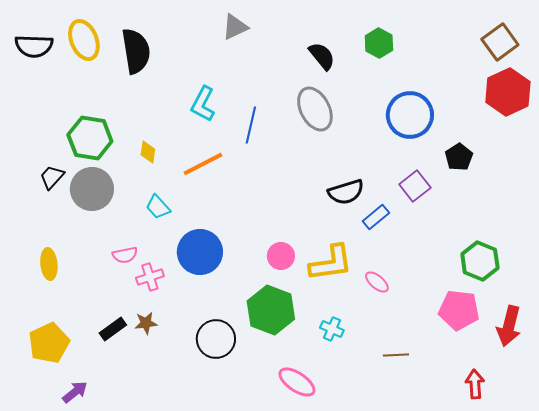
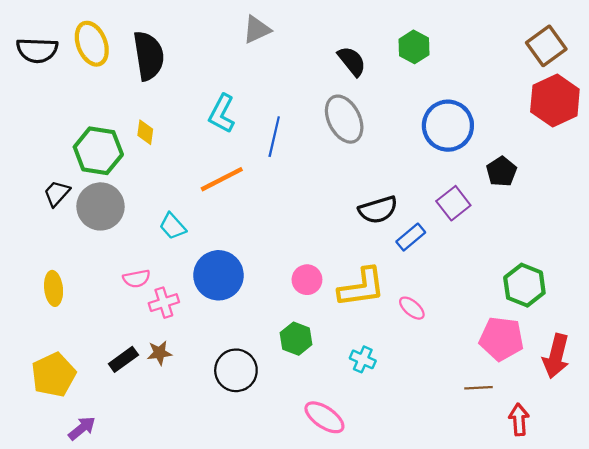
yellow diamond: (148, 152) -> (145, 132), moved
green hexagon: (271, 310) -> (296, 339), size x0.6
brown line: (396, 355) -> (479, 388), moved

